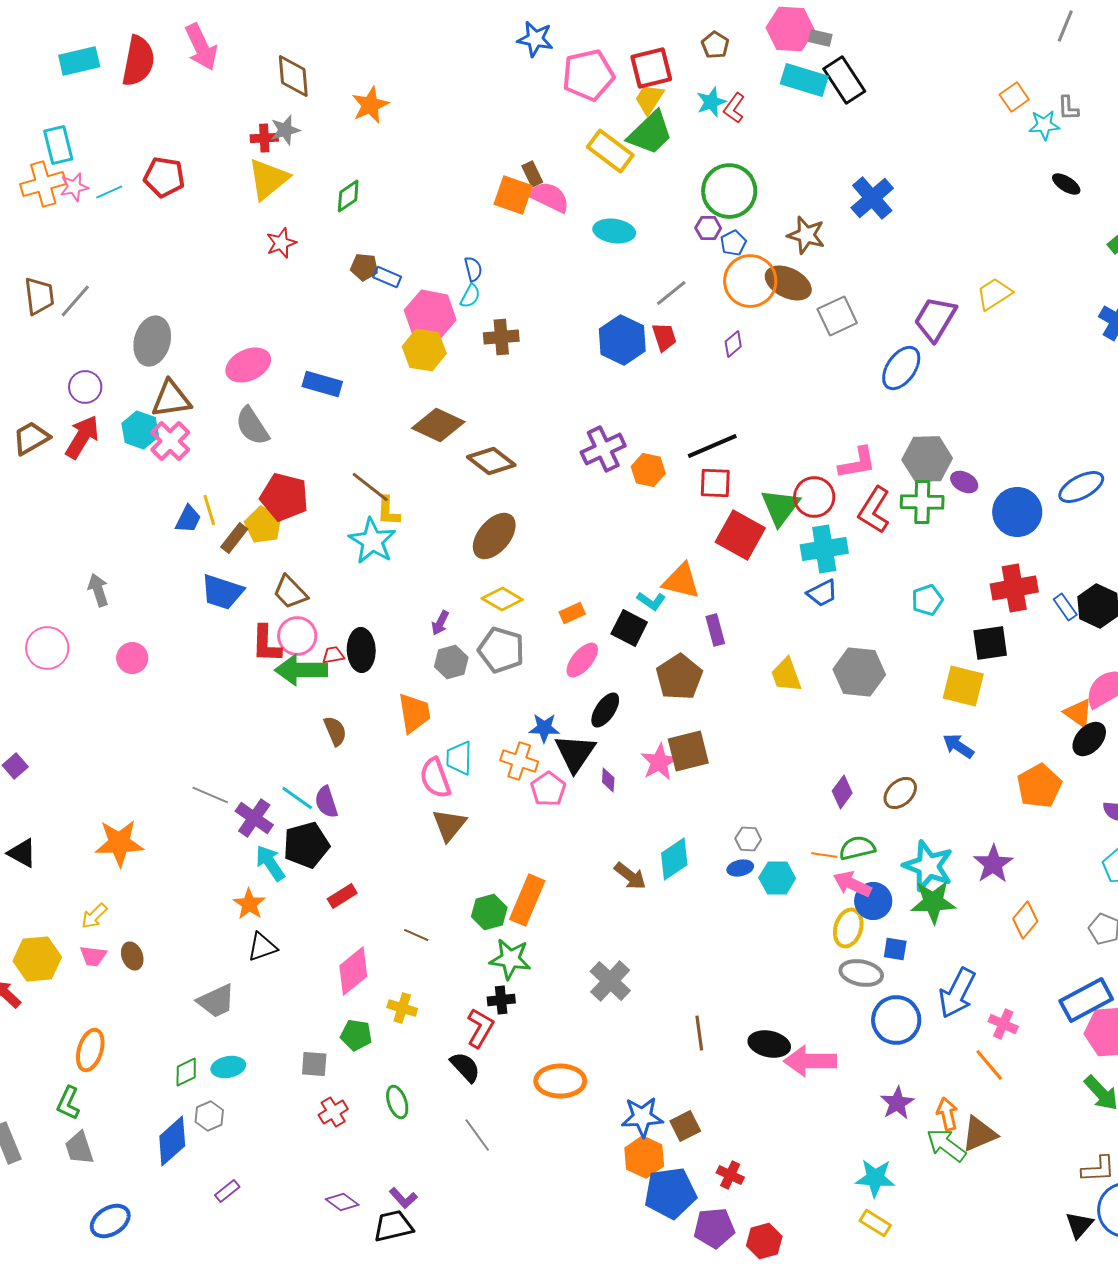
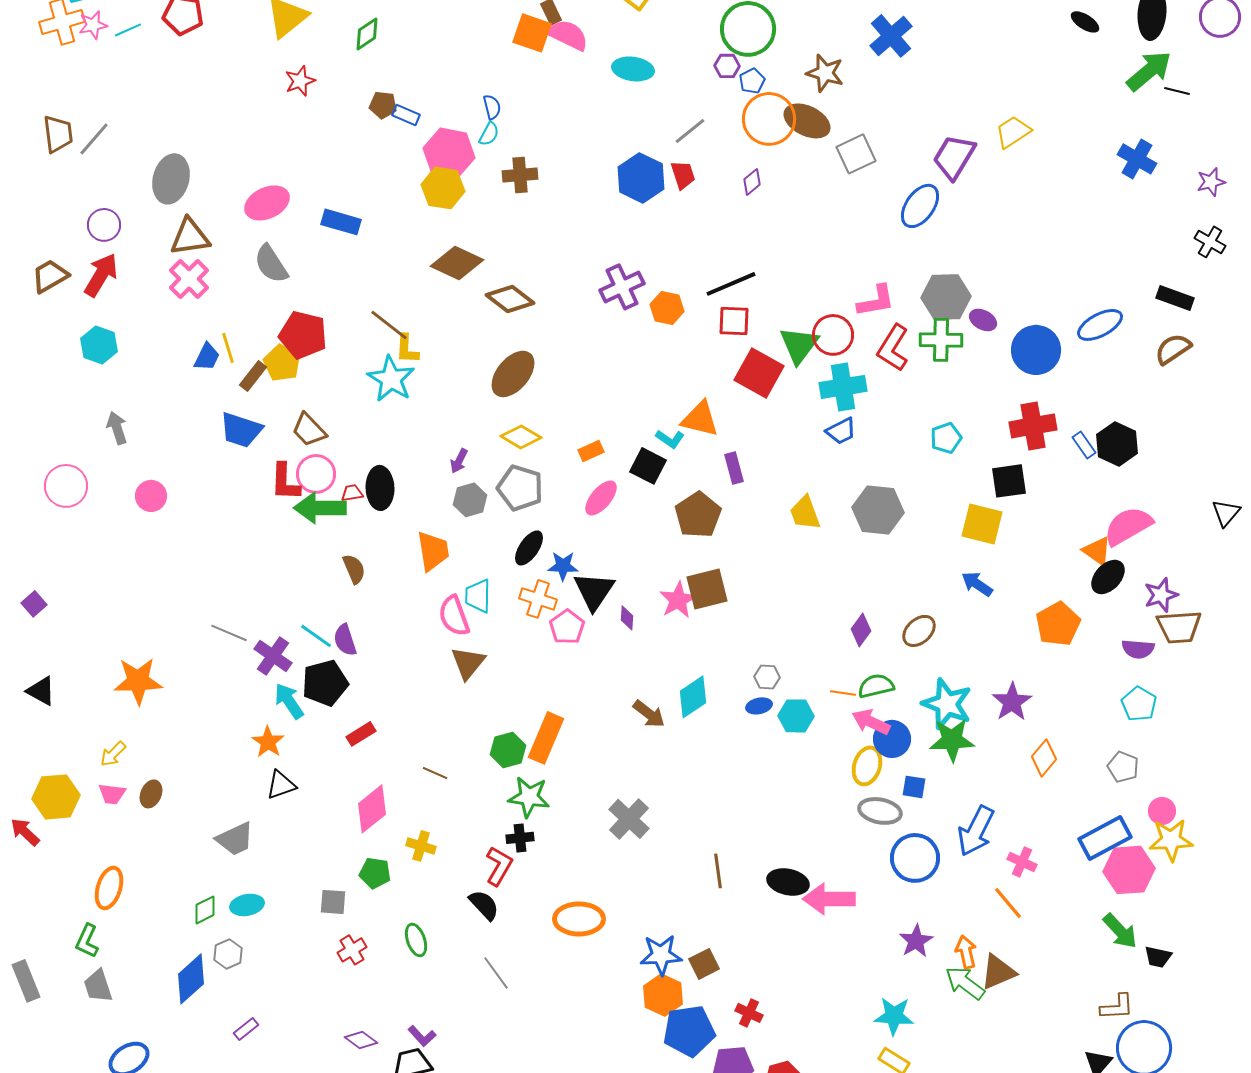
cyan hexagon: (140, 430) -> (99, 345), moved
black ellipse: (605, 710) -> (529, 548), moved
brown ellipse: (132, 956) -> (151, 794), turned 44

